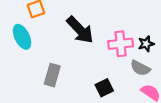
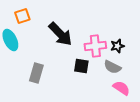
black square: (104, 88) -> (81, 66), moved, turned 35

